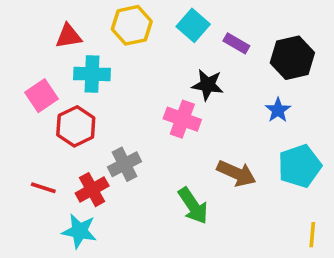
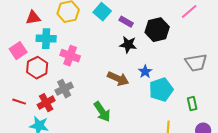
black star: (208, 85) -> (128, 45), moved
blue star: (278, 110) -> (145, 72), moved
pink cross: (182, 119) -> (70, 56), moved
brown arrow: (236, 173) -> (118, 79), moved

